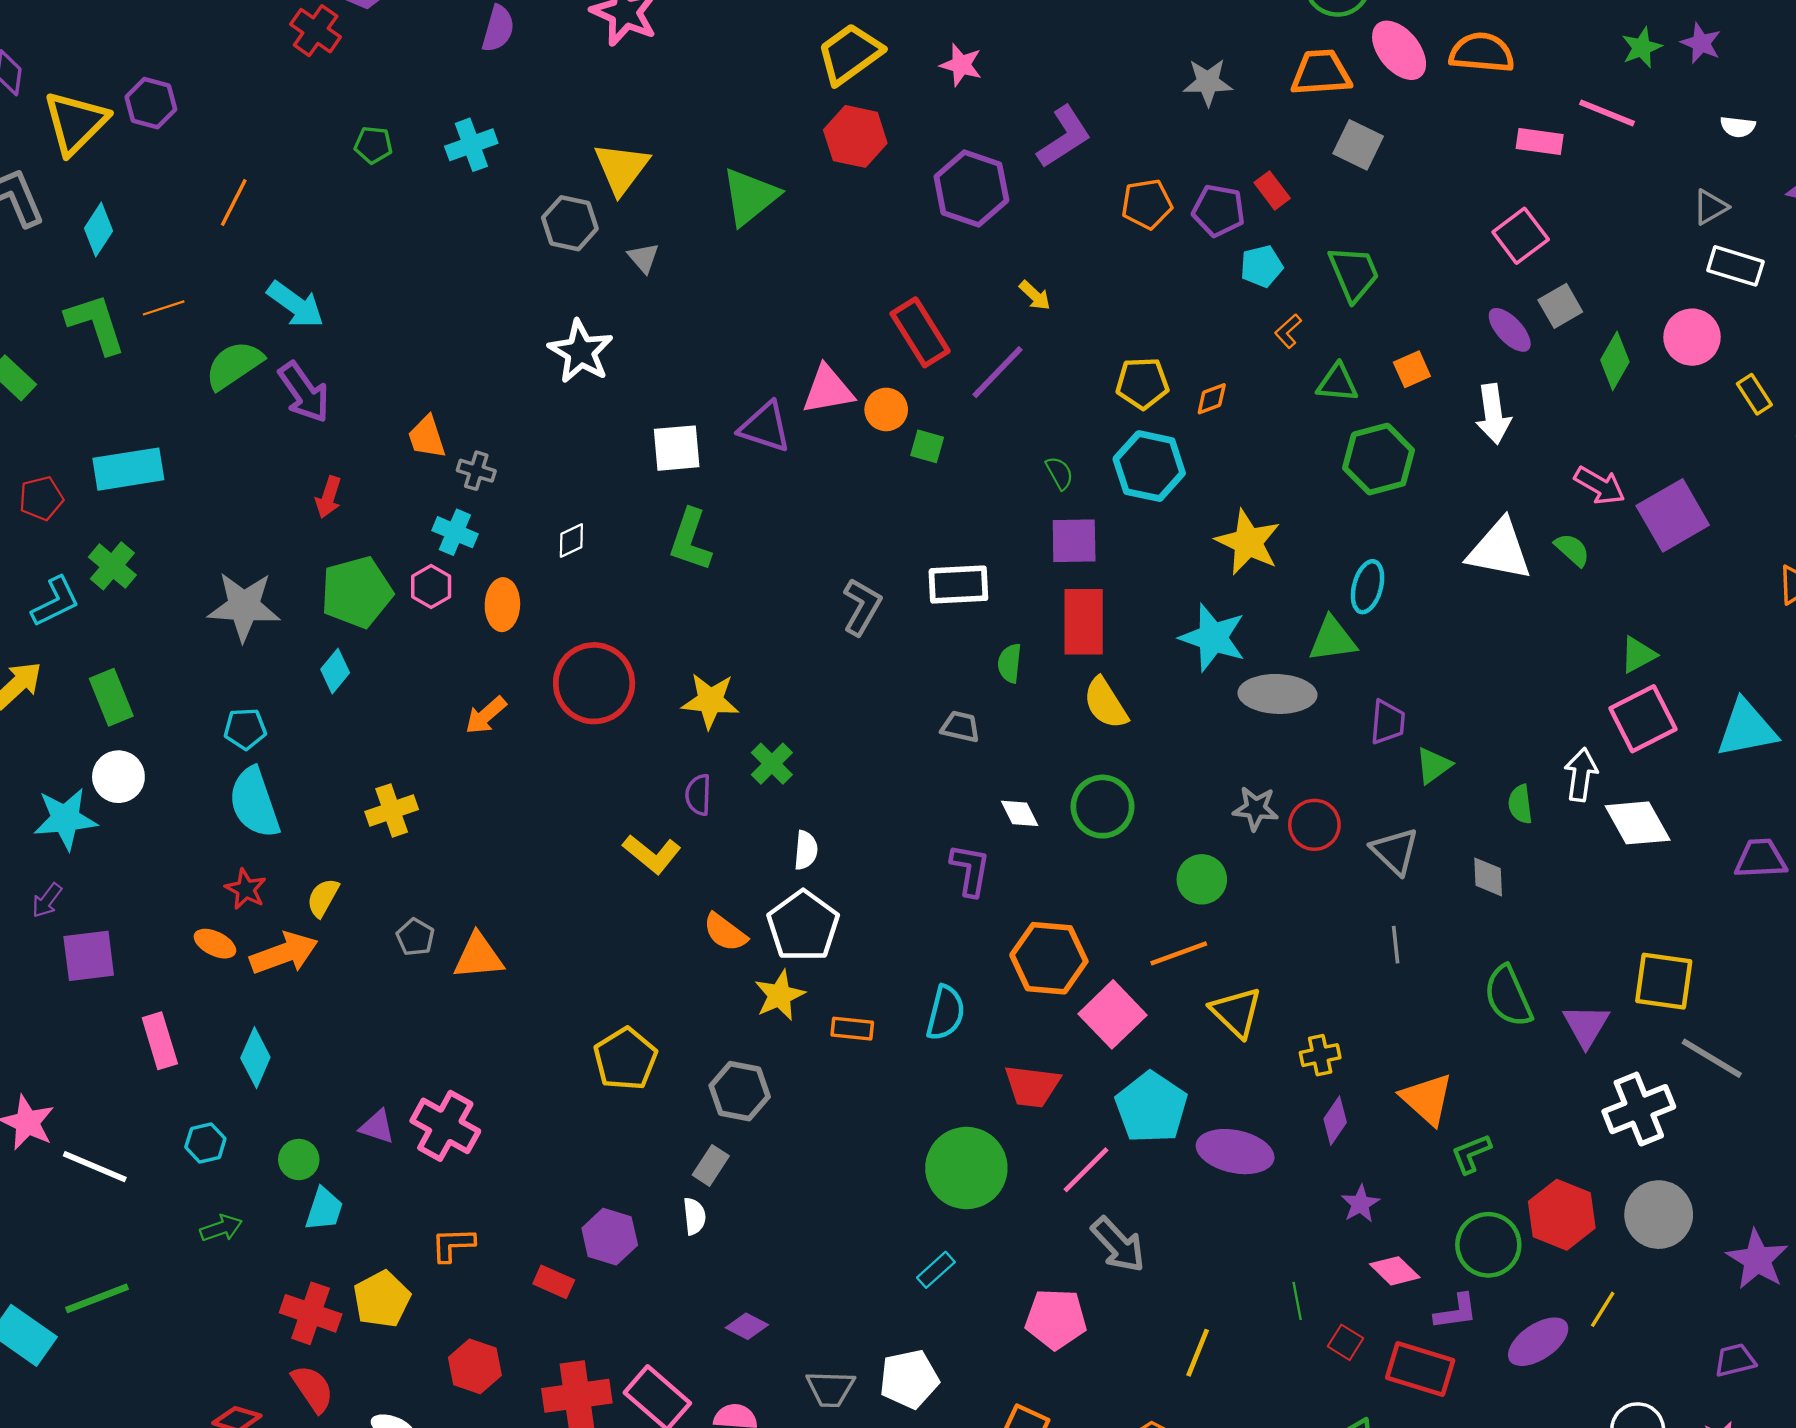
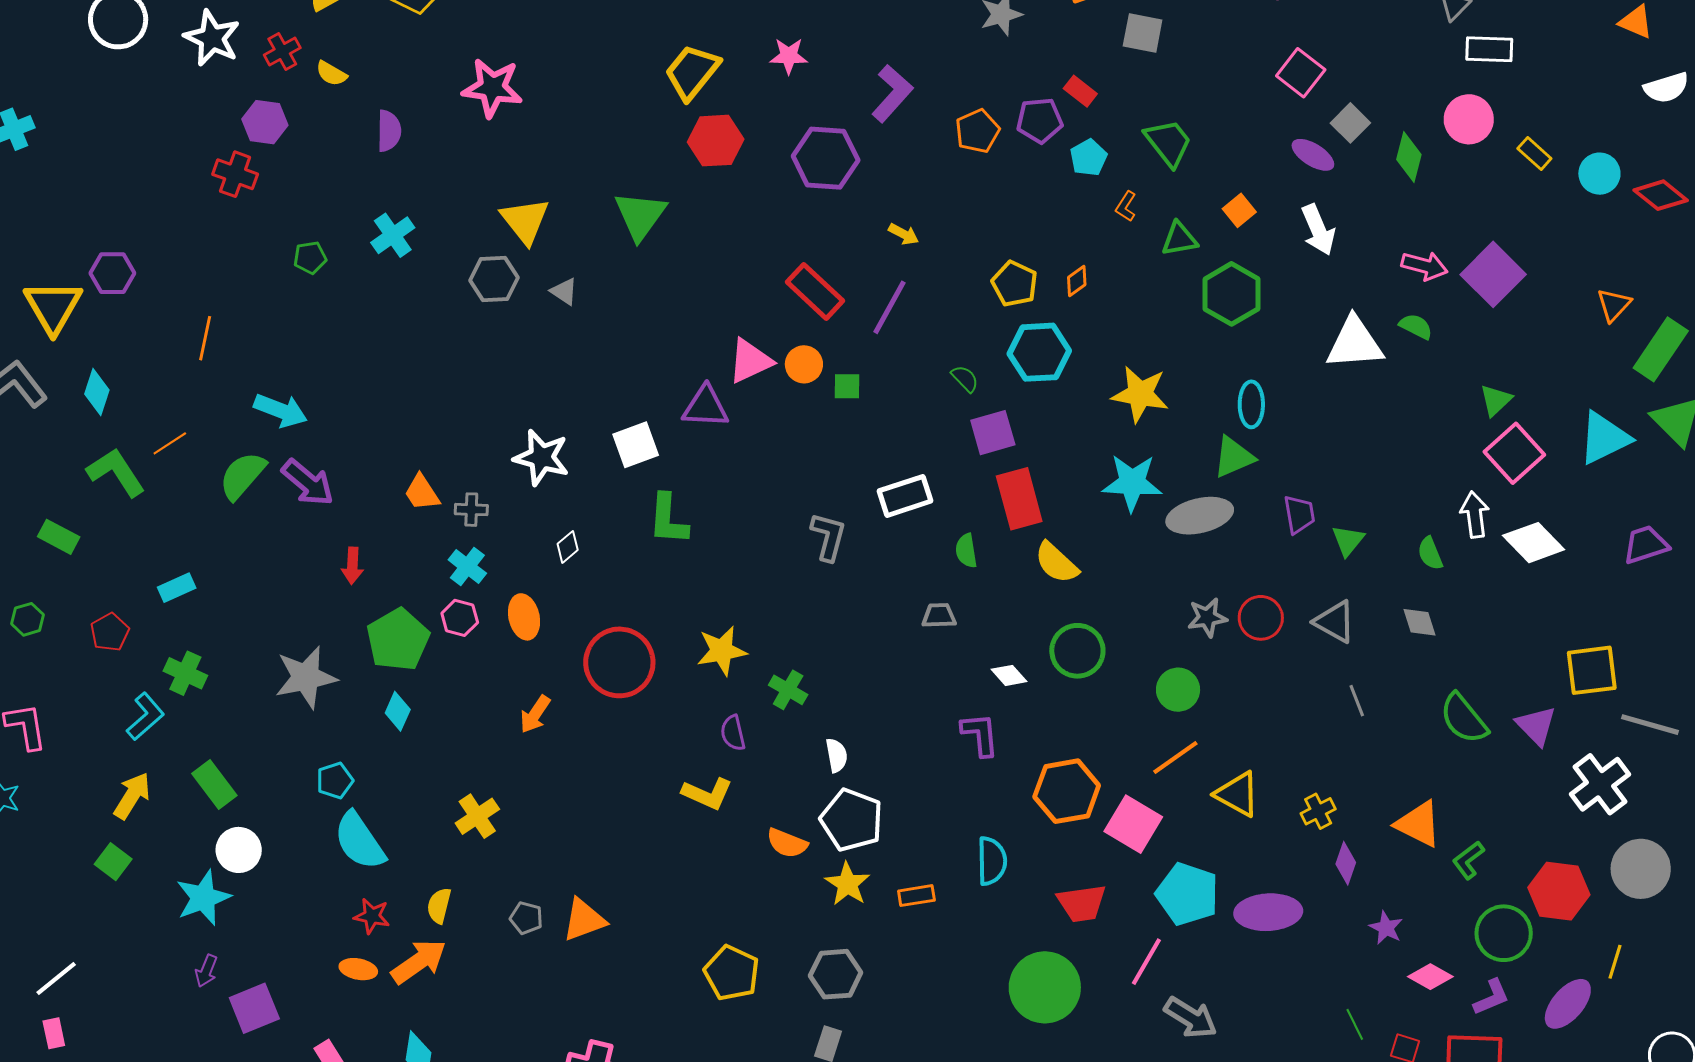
white star: (581, 352) -> (541, 458), moved
yellow pentagon: (1142, 383) -> (1015, 284), turned -30
cyan rectangle: (128, 469) -> (177, 588), size x0.6
cyan cross: (455, 532) -> (467, 567), turned 30

